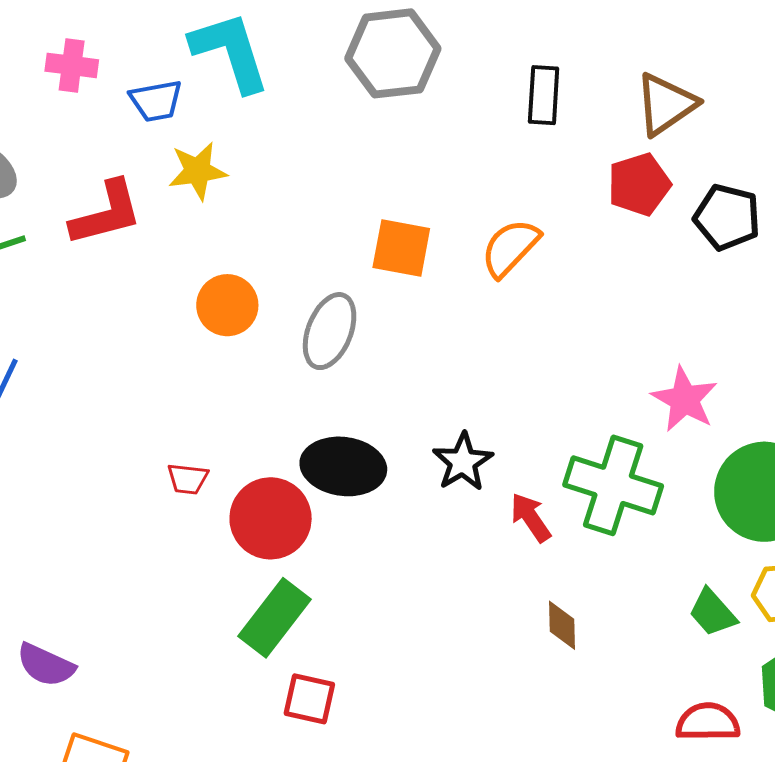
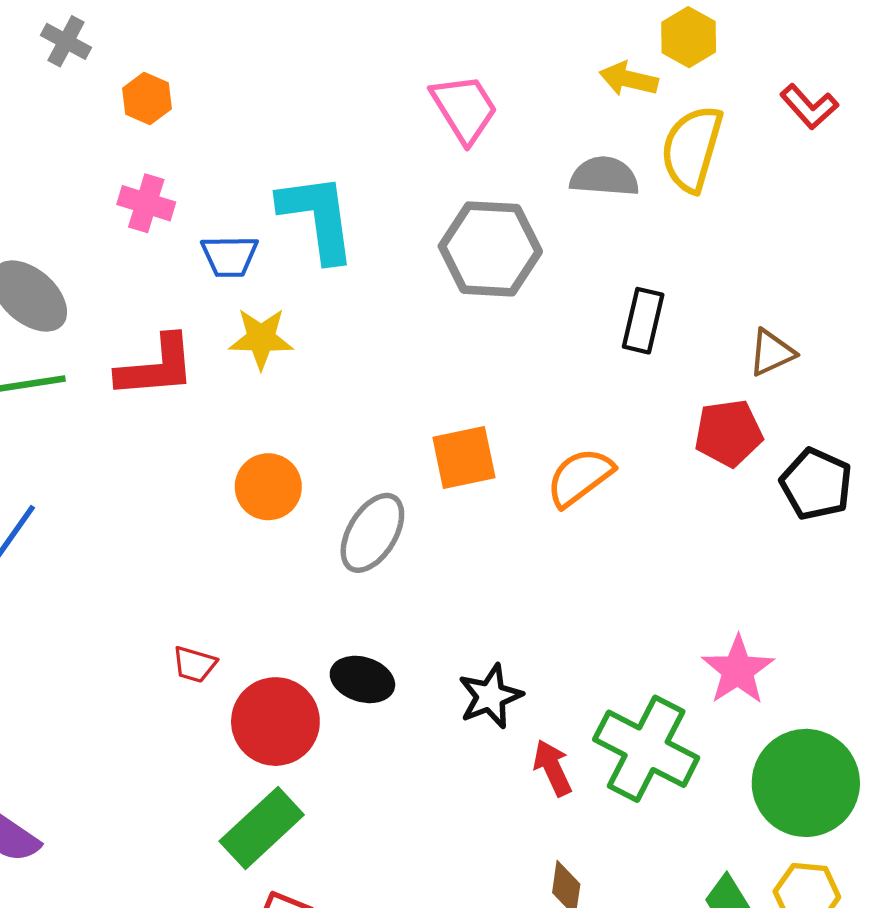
brown triangle: (666, 104) -> (772, 353), size x0.7
orange square: (401, 248) -> (464, 458), turned -32
black ellipse: (343, 466) -> (362, 679), size x0.7

